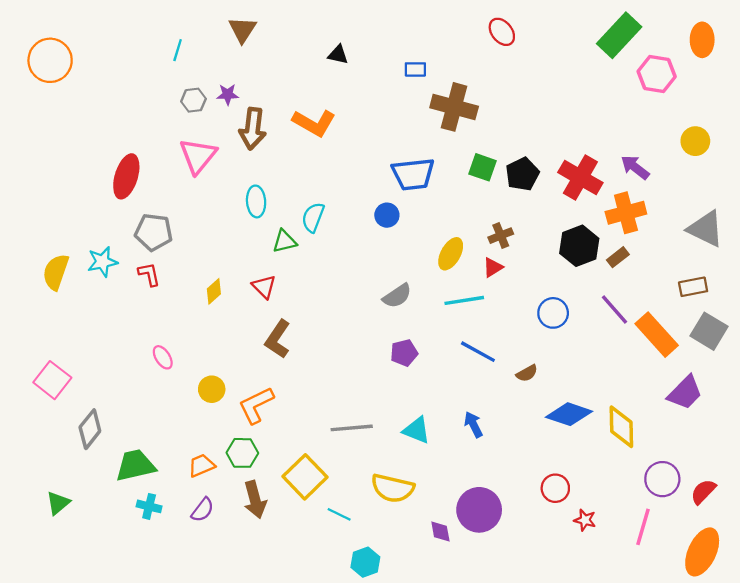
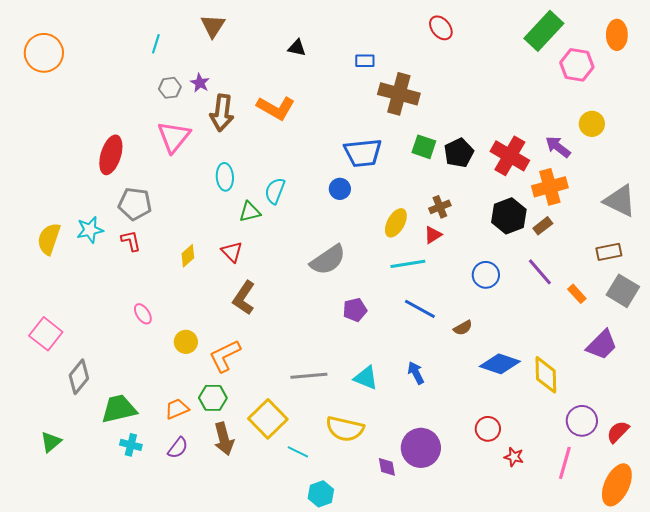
purple star: (228, 94) -> (200, 83), turned 30
yellow circle: (695, 141) -> (592, 124), moved
gray semicircle: (397, 296) -> (328, 260), moved, size x1.4
orange rectangle: (657, 335) -> (577, 294), size x0.5

